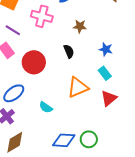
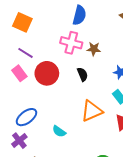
pink cross: (42, 16) -> (71, 43), moved
red circle: (34, 62) -> (47, 73), moved

